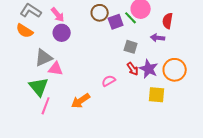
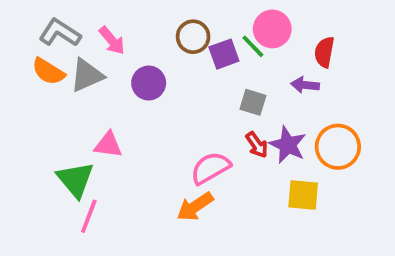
purple circle: (62, 33) -> (149, 83), moved
gray triangle: (44, 58) -> (87, 75), moved
pink semicircle: (109, 81) -> (210, 168), size x1.5
orange arrow: (81, 101) -> (195, 207), moved

